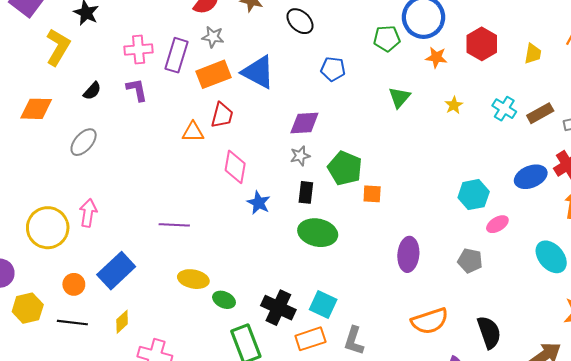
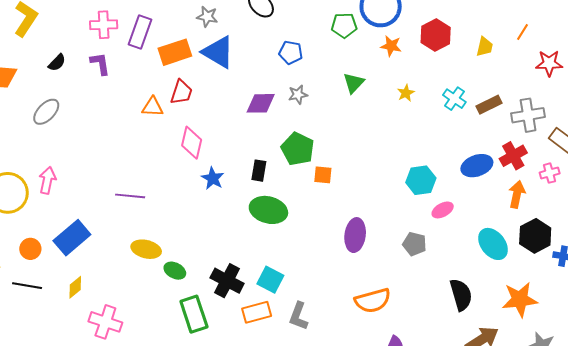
gray star: (213, 37) -> (207, 17), moved
gray star: (300, 156) -> (298, 95), moved
black semicircle: (489, 332) -> (461, 295), moved

